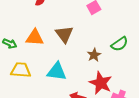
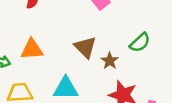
brown triangle: (64, 34) -> (85, 47), moved

